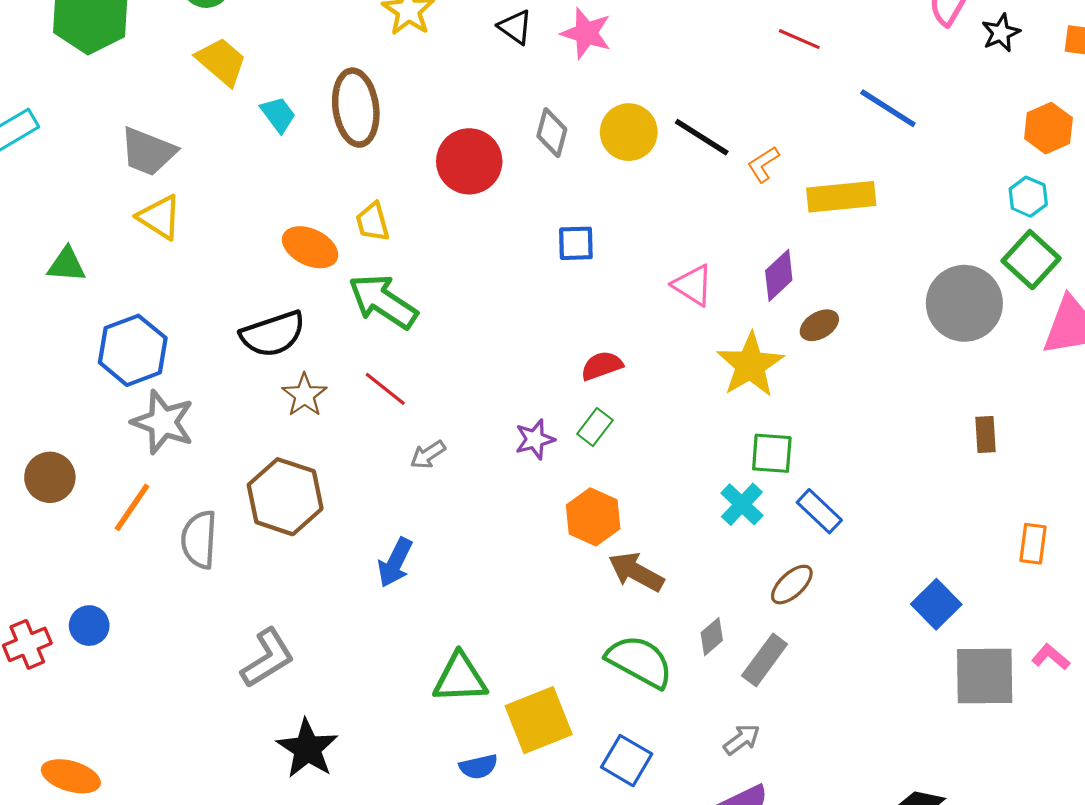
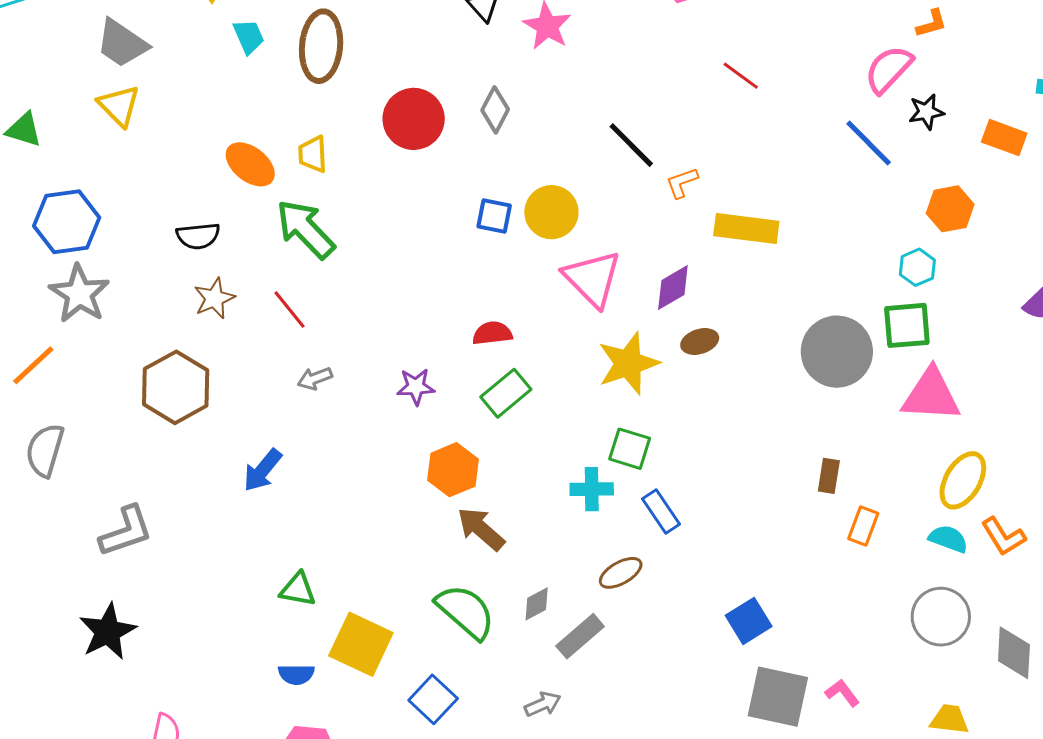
blue line: (888, 108) -> (869, 143), moved
yellow circle: (629, 132) -> (551, 212), moved
green square: (1031, 260) -> (907, 325), turned 30
pink triangle: (693, 285) -> (592, 279), size x1.5
black semicircle: (273, 334) -> (198, 236), size x0.7
green rectangle: (595, 427) -> (506, 393), moved, size x1.4
cyan cross: (742, 504) -> (592, 489), turned 33
gray semicircle: (199, 540) -> (45, 450), moved
orange rectangle: (1033, 544) -> (863, 526), moved
green triangle: (460, 678) -> (298, 589), size x0.7
yellow square: (539, 720) -> (361, 644), turned 34
black star: (307, 749) -> (108, 632), moved

